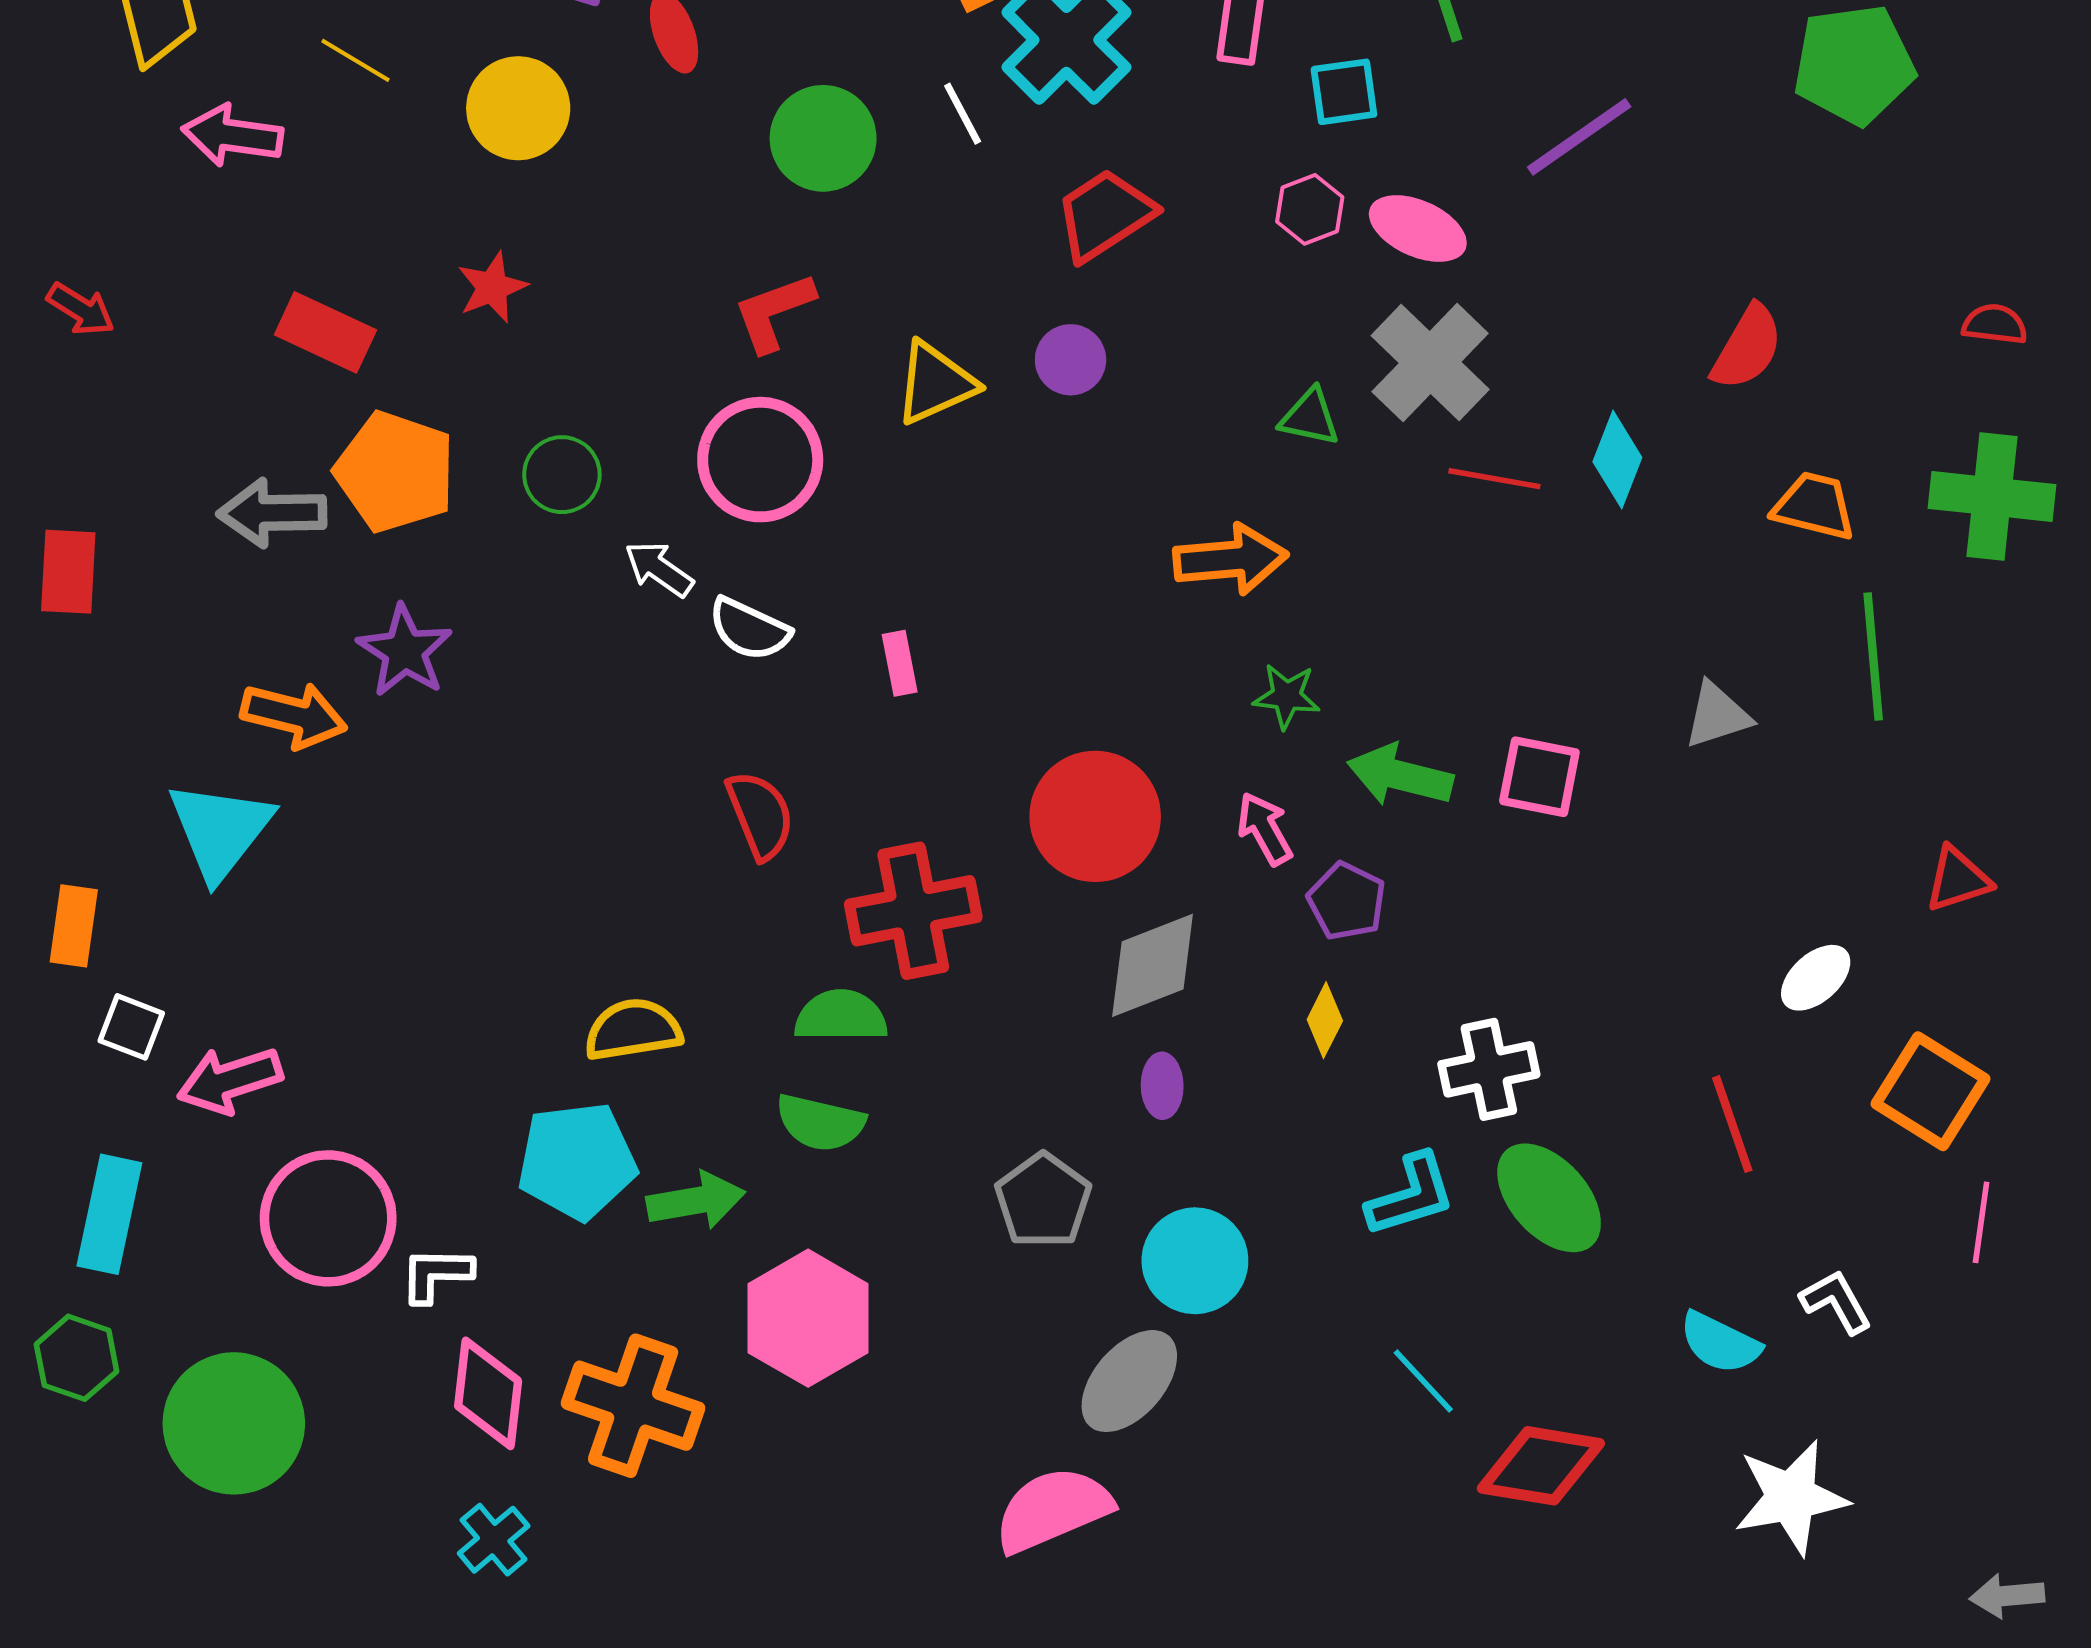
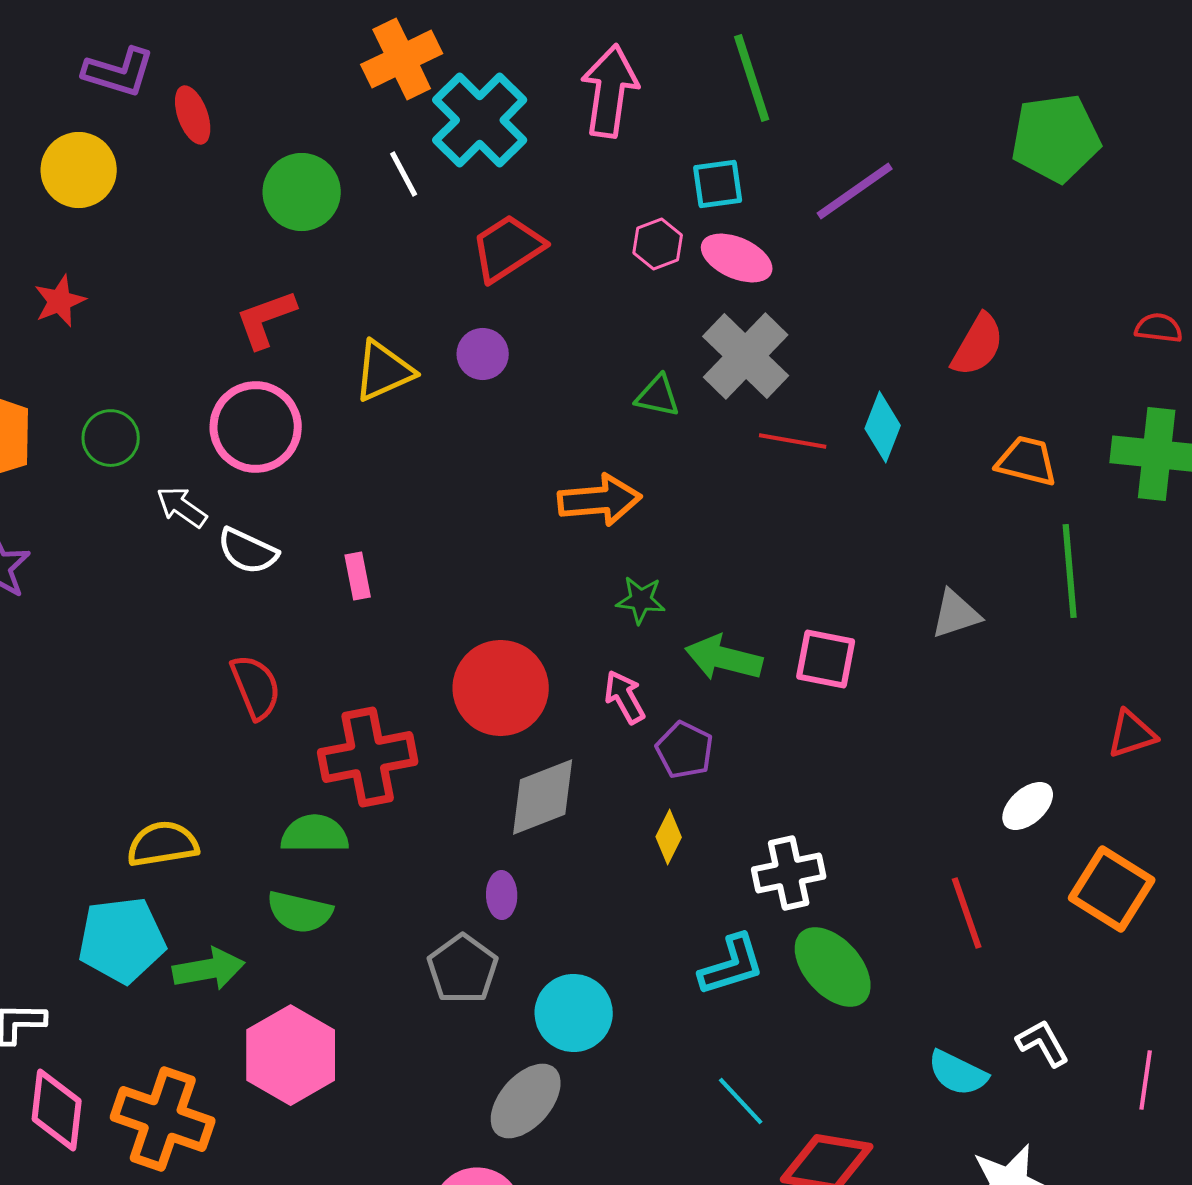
cyan square: (1344, 92) -> (718, 184), moved
purple ellipse: (1162, 1086) -> (502, 895), moved
pink line: (1981, 1222) -> (1146, 1080), moved

